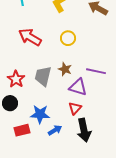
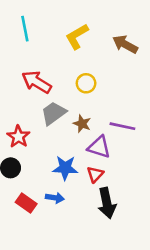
gray trapezoid: (43, 76) -> (53, 113), moved, turned 40
blue star: (40, 114) -> (65, 168), moved
red rectangle: (22, 130) -> (26, 203), turned 49
blue arrow: (55, 130) -> (55, 198), moved, turned 40

